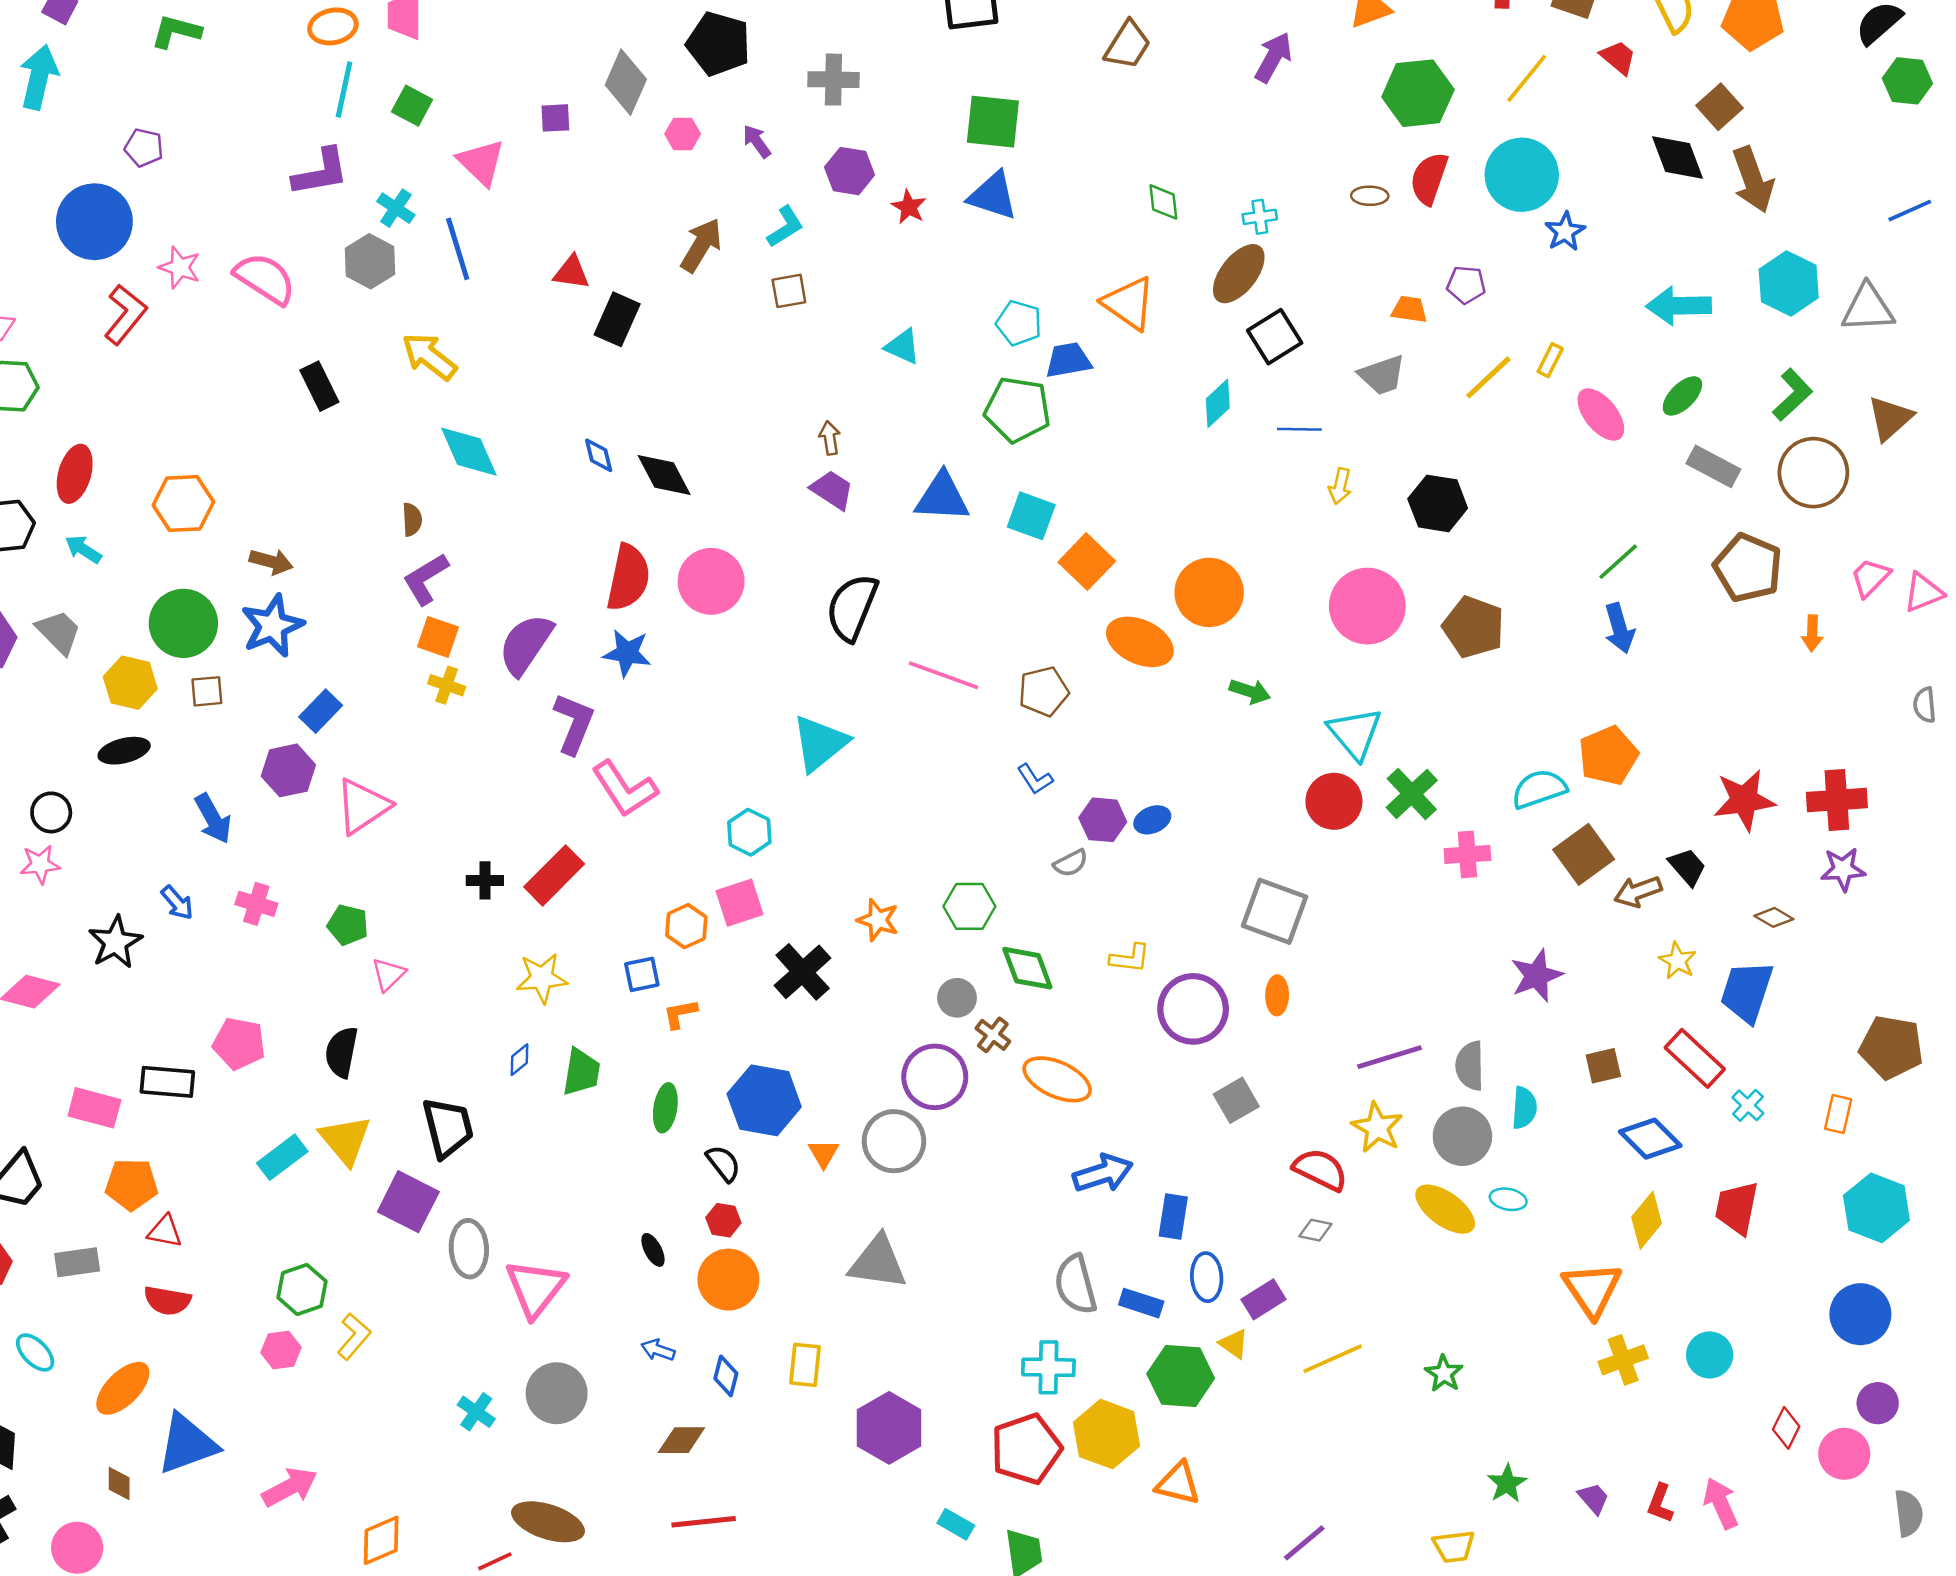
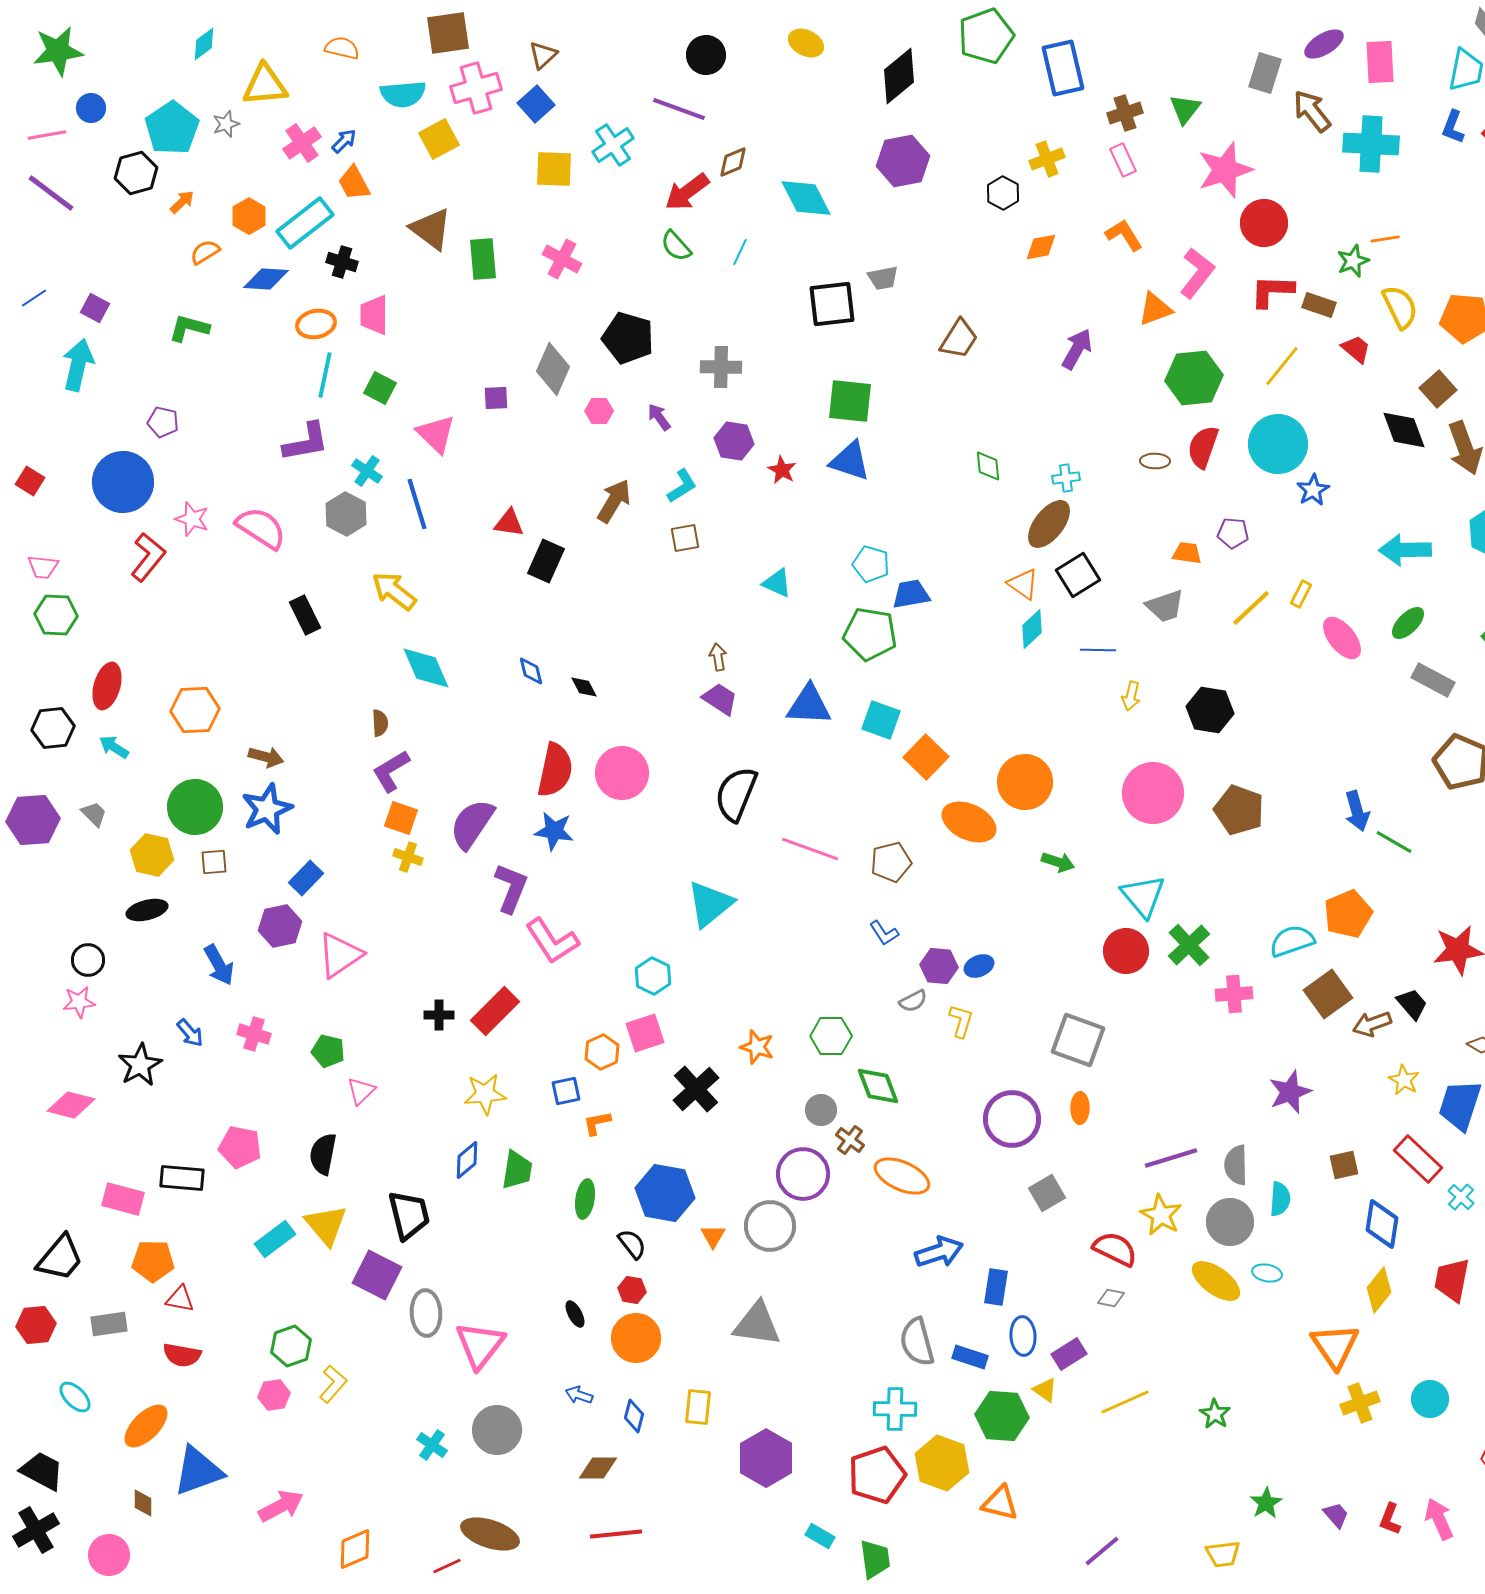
orange triangle: (1129, 303) -> (1023, 584), moved, size x0.7
black diamond: (664, 475) -> (584, 687), size x0.6
green line: (1618, 562) -> (1394, 842), moved, turned 72
gray trapezoid: (59, 632) -> (94, 814), size x0.7
yellow L-shape: (1130, 958) -> (961, 1021), moved, turned -80
blue diamond: (520, 1060) -> (467, 1160), size x1.4
blue diamond: (1650, 1139) -> (1382, 1224), turned 54

